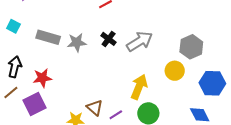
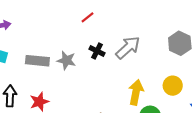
gray star: (77, 42) -> (66, 60), turned 30
yellow circle: (175, 71) -> (173, 86), moved

